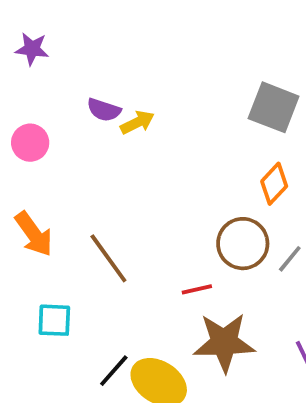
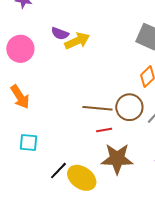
yellow arrow: (137, 122) -> (77, 41), size x1.4
pink circle: (30, 143) -> (20, 49), size x1.4
brown line: (108, 258) -> (97, 108), moved, turned -52

